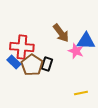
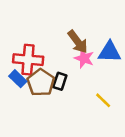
pink star: (76, 51) -> (84, 58), moved
yellow line: (81, 93) -> (103, 100), moved, turned 56

